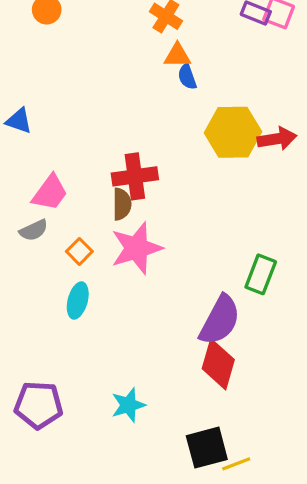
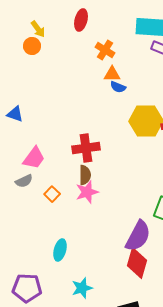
blue semicircle: (187, 77) -> (118, 87), turned -49
brown semicircle: (122, 204) -> (85, 175), moved
pink star: (137, 248) -> (87, 192), size x0.7
cyan ellipse: (78, 300) -> (60, 250), moved

